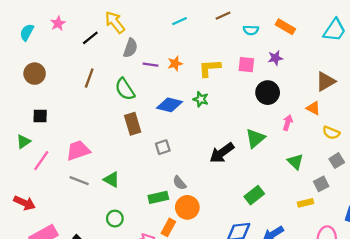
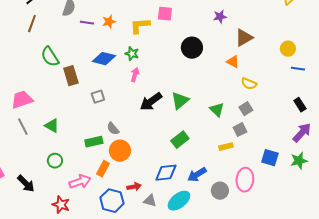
purple star: (275, 58) -> (220, 17), moved
pink square: (246, 65) -> (165, 14), moved
brown line: (89, 78) -> (32, 24), moved
green semicircle: (125, 89) -> (50, 57), moved
pink arrow: (288, 123) -> (135, 75), moved
green triangle: (255, 138) -> (180, 101), moved
gray square: (337, 161) -> (246, 109), moved
gray line: (79, 181) -> (23, 127), turned 42

